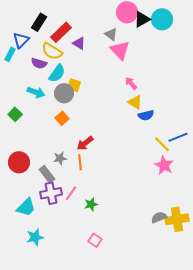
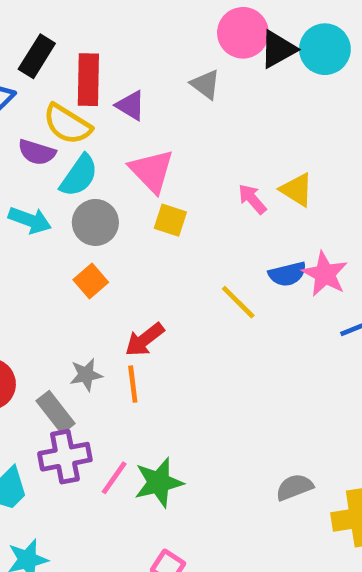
red rectangle: (61, 32) -> (88, 80), turned -45
pink triangle: (120, 50) -> (152, 171), moved
yellow square: (74, 85) -> (170, 220), moved
yellow triangle: (135, 102) -> (297, 190), moved
yellow line: (162, 144) -> (238, 302), moved
pink star: (164, 165) -> (325, 274), moved
pink line: (71, 193) -> (114, 478), moved
green star: (91, 204) -> (159, 482), size x1.5
gray semicircle: (159, 217) -> (294, 487), moved

